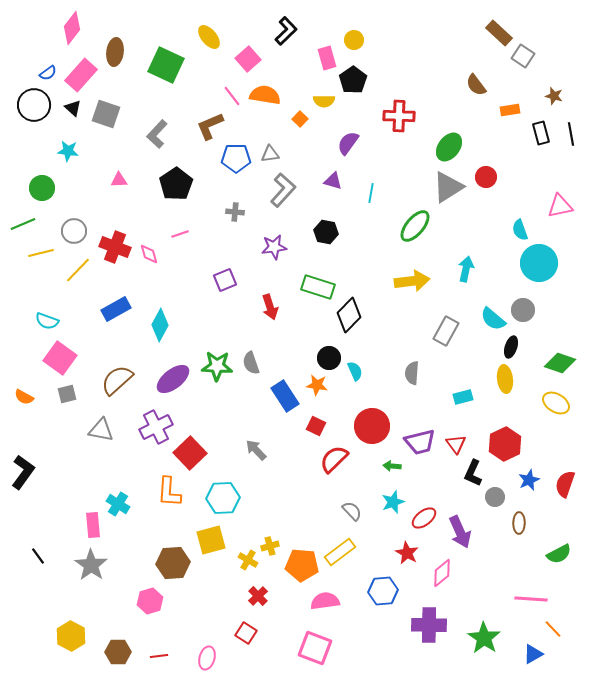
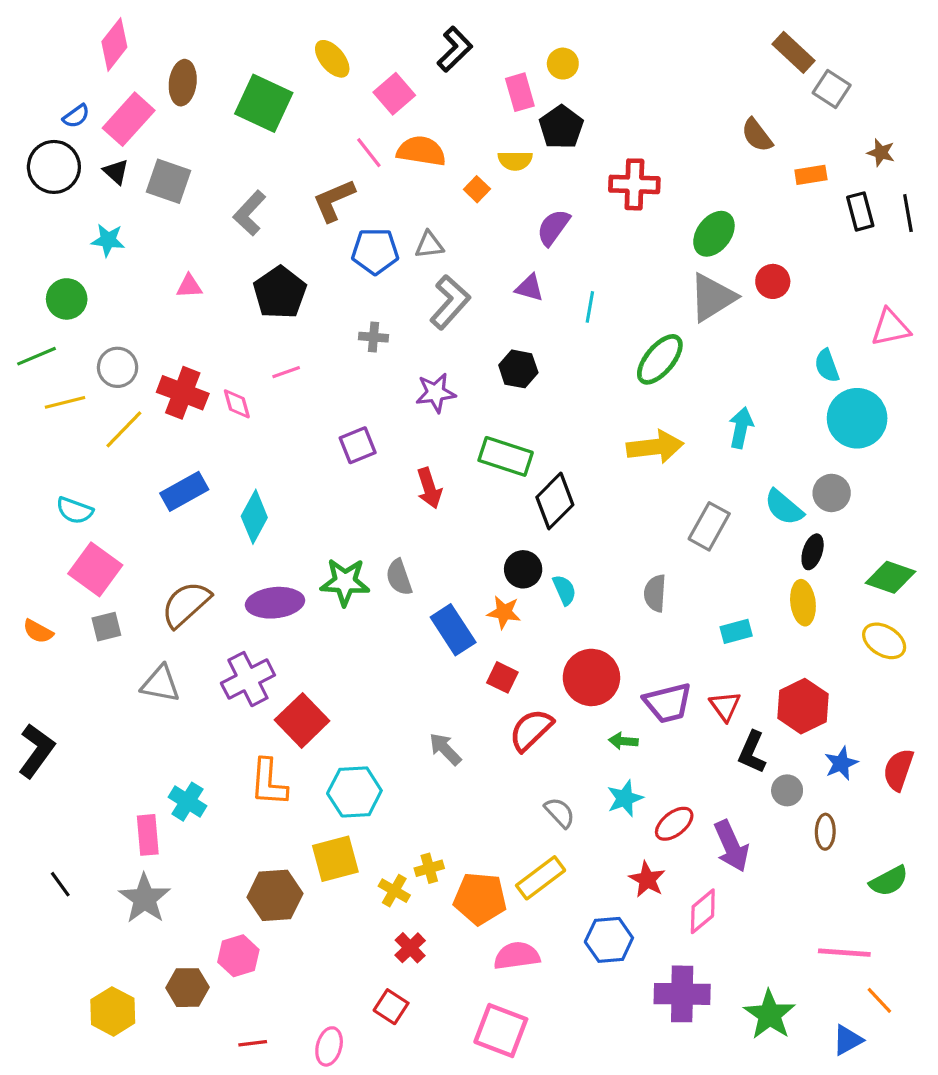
purple ellipse: (173, 379) -> (275, 603), turned 32
gray arrow: (256, 450) -> (445, 749), moved
brown hexagon: (118, 652) -> (187, 988), moved

